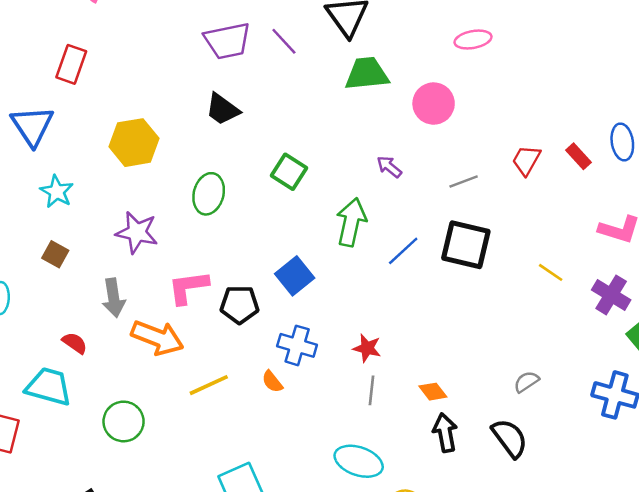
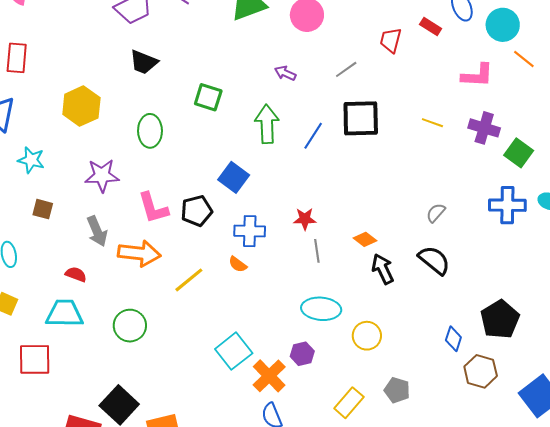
pink L-shape: (188, 287) -> (153, 208), turned -84

